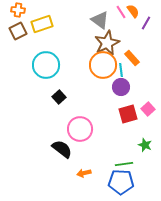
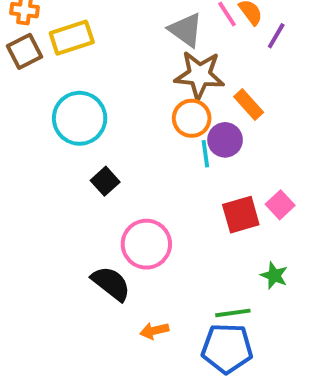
brown star: (107, 43) -> (199, 75), turned 30
orange circle: (103, 65) -> (192, 118), size x0.7
cyan line: (121, 70) -> (205, 154), moved
purple circle: (121, 87) -> (225, 140), moved

